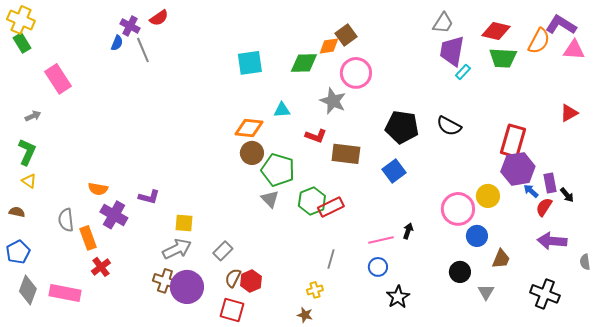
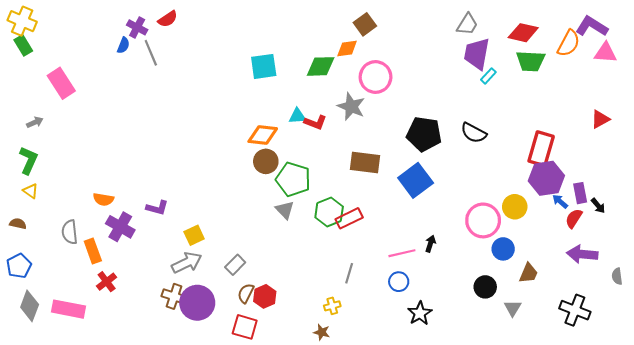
brown square: (346, 35) -> (365, 24), moved
red L-shape: (316, 136) -> (315, 122), moved
blue square: (394, 171) -> (416, 180), size x1.4
yellow square: (184, 223) -> (194, 235), turned -30

